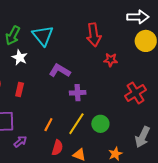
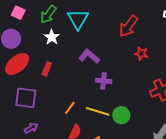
red arrow: (94, 35) -> (128, 26), turned 35
yellow line: (76, 124) -> (98, 111), turned 65
purple arrow: (20, 142) -> (31, 128), moved

